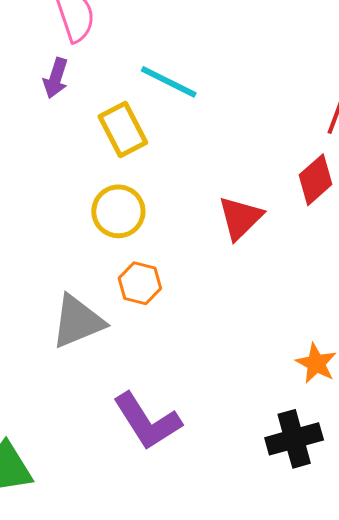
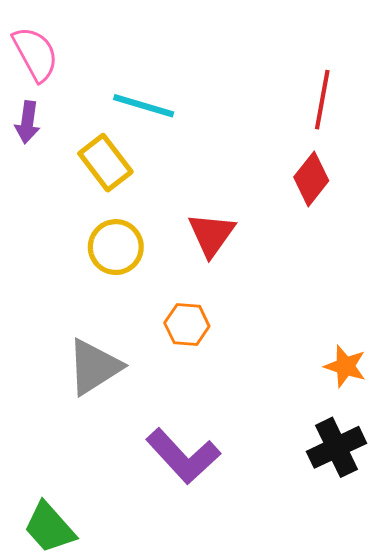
red triangle: (240, 218) -> (211, 235), moved
orange hexagon: (140, 283) -> (187, 324), moved

